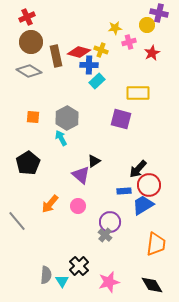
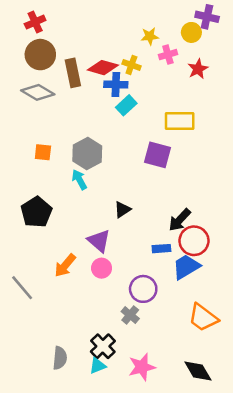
purple triangle: (81, 175) -> (99, 241), moved
gray cross: (105, 235) -> (130, 315), moved
orange trapezoid: (156, 244) -> (203, 318), turned 120
cyan triangle: (62, 281) -> (98, 366), moved, turned 40

